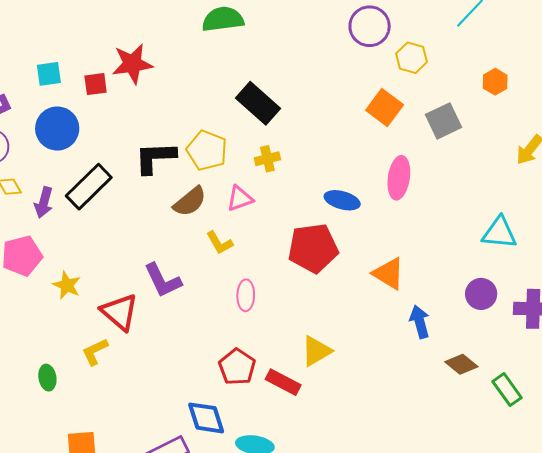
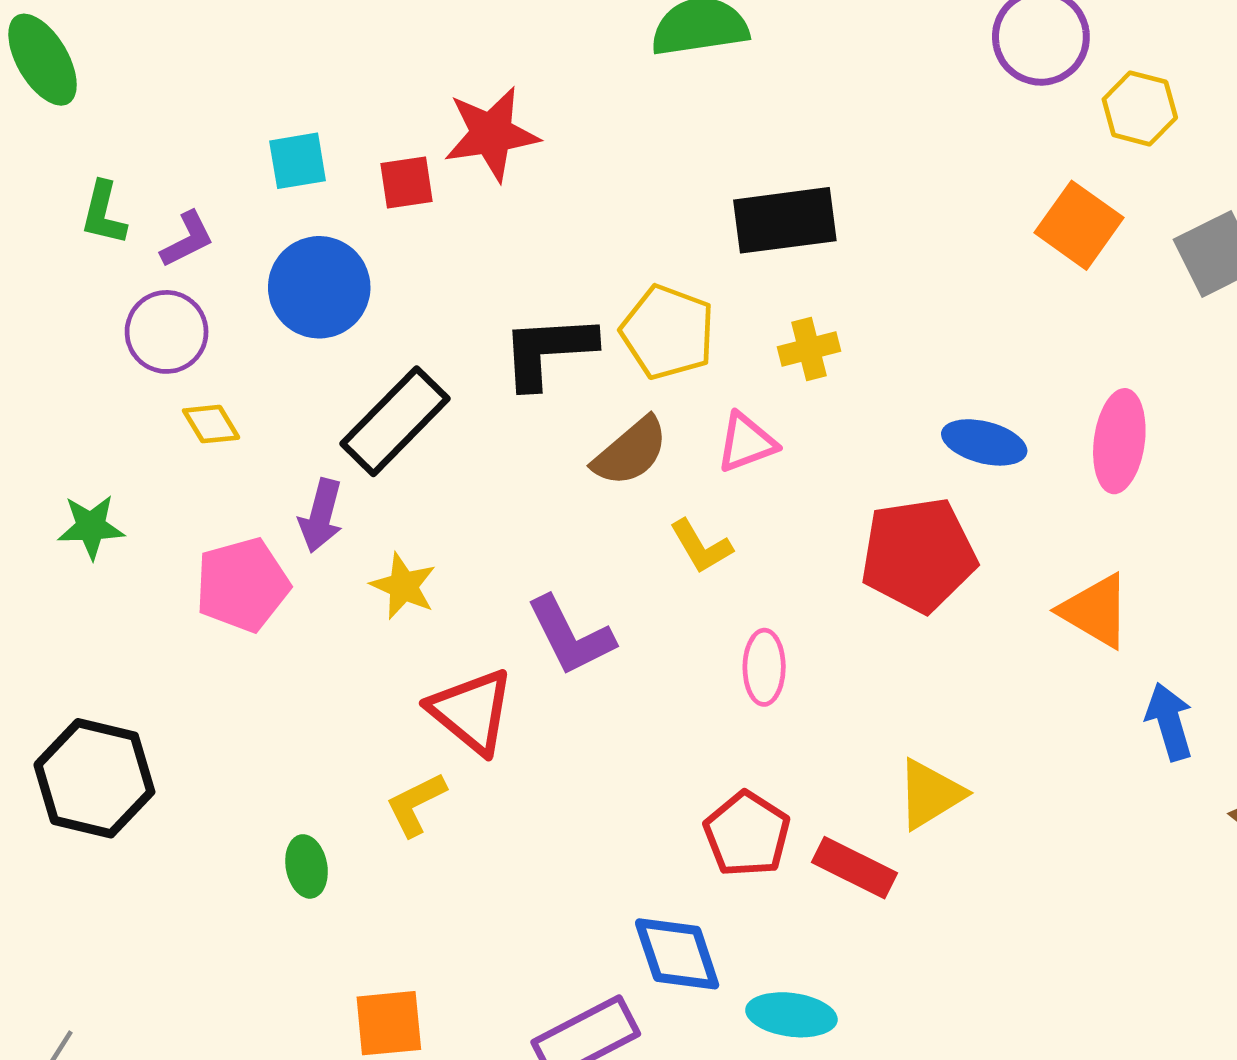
black rectangle: (258, 103) -> (785, 220), turned -48
pink ellipse: (399, 178) -> (1119, 441), moved
purple arrow: (44, 202) -> (321, 516), moved
yellow star: (67, 285) -> (403, 586), moved

